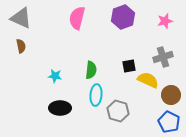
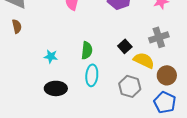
black square: (129, 66) -> (125, 46), turned -32
gray hexagon: (118, 111) -> (130, 86), moved

